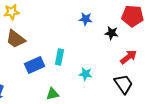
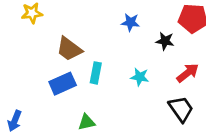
brown trapezoid: (16, 39) -> (69, 49), moved
cyan star: (86, 74) -> (140, 77), moved

